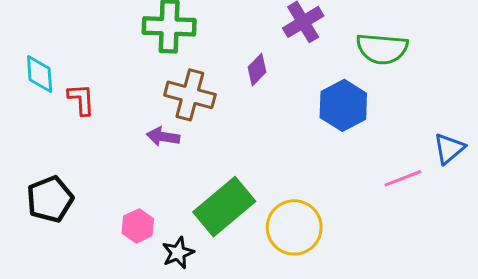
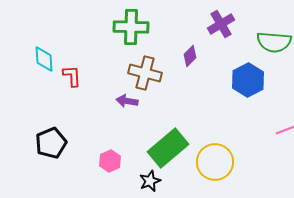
black star: (178, 253) -> (150, 181), moved

